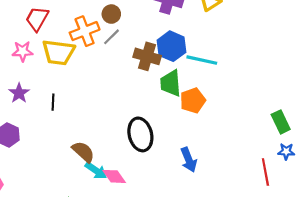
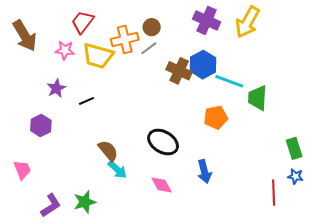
green trapezoid: (171, 83) -> (257, 98), moved
black line: (53, 102) -> (86, 101), turned 56
black ellipse: (140, 134) -> (163, 142), turned -52
pink diamond: (114, 176) -> (162, 185), moved

